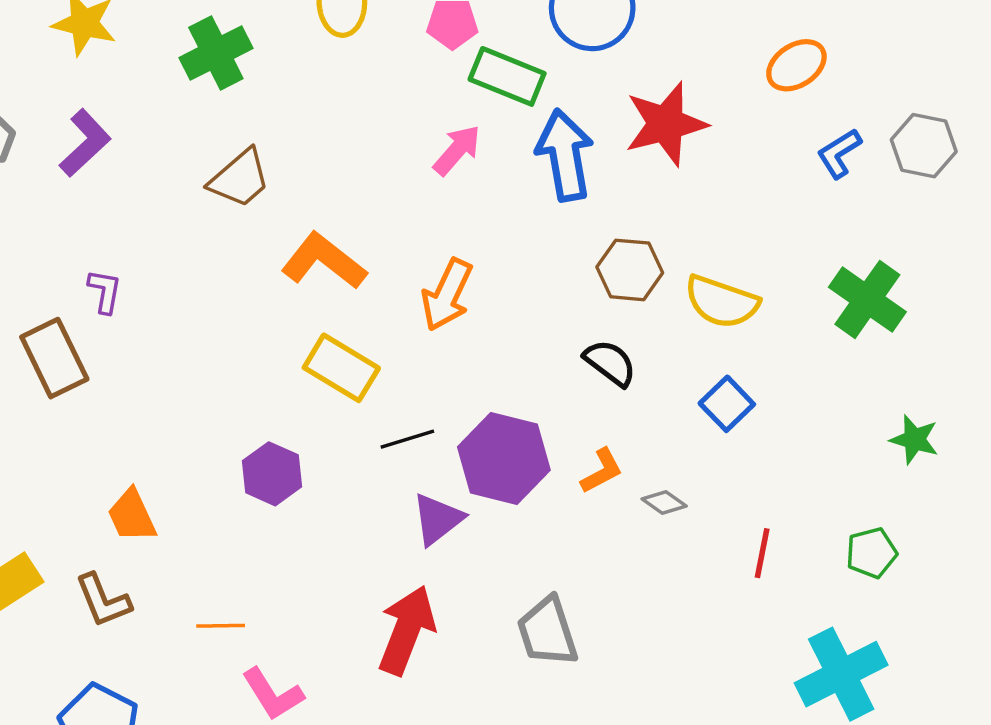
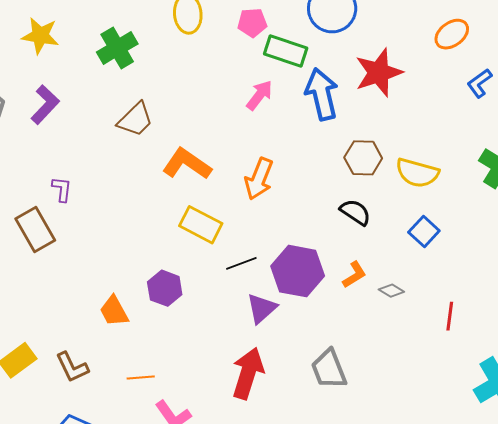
orange trapezoid: (132, 516) -> (114, 311), moved

